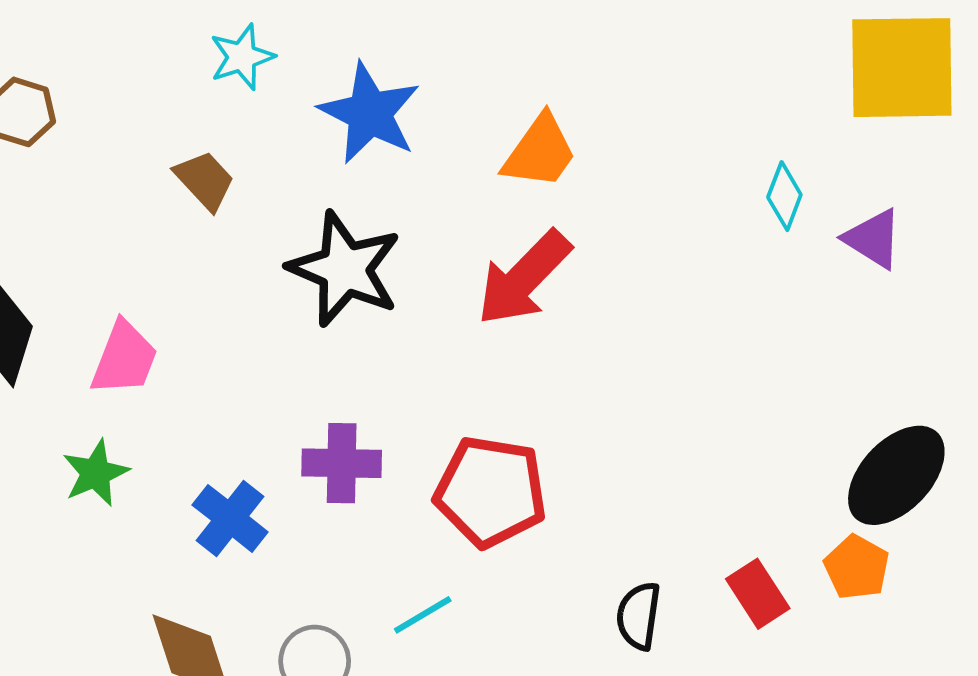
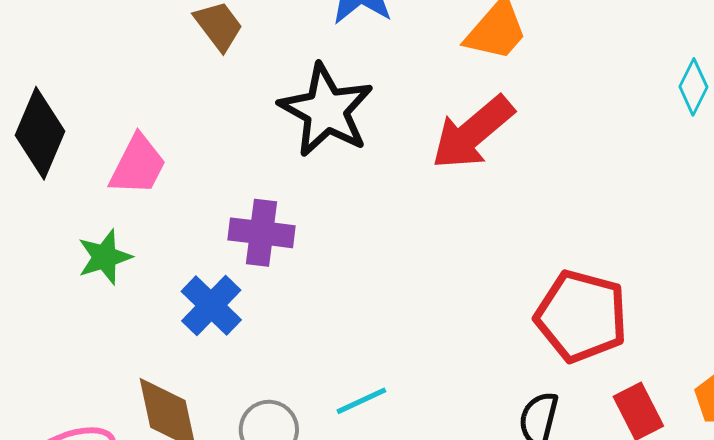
purple cross: (342, 463) -> (262, 233), moved
red pentagon: (491, 492) -> (581, 316), moved

